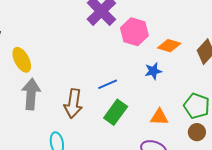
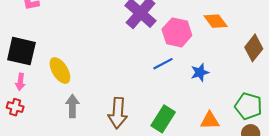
orange diamond: (169, 46) -> (216, 21), moved, turned 40
blue line: (108, 84) -> (163, 64), moved
gray arrow: (31, 94) -> (72, 106), size x0.7

